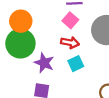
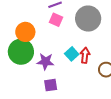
orange circle: (21, 21) -> (25, 32), moved
red arrow: (70, 43) -> (85, 55), moved, turned -77

